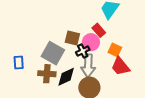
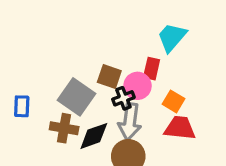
red rectangle: (99, 30) -> (152, 69), turned 48
red trapezoid: (120, 66) -> (180, 128), turned 130

